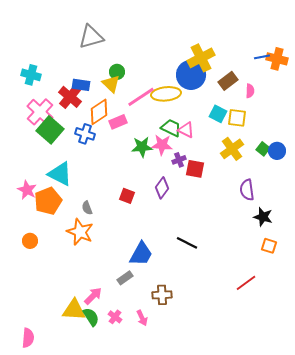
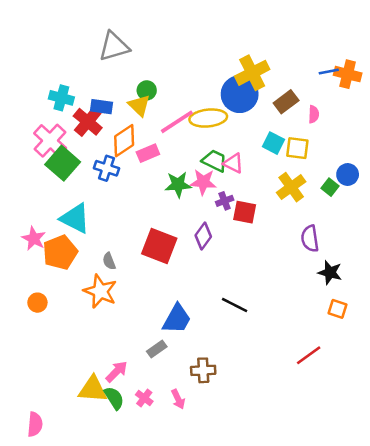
cyan cross: (31, 75) -> (61, 98), moved
blue circle: (277, 151) -> (348, 175), moved
red square: (127, 196) -> (159, 246), size x1.8

